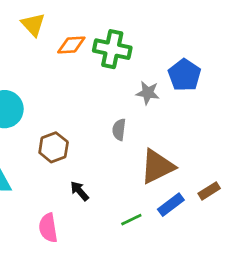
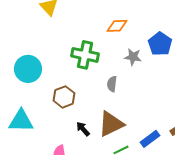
orange diamond: (71, 45) -> (117, 26), moved
green cross: (112, 49) -> (85, 55), moved
brown triangle: (157, 166) -> (111, 124), moved

